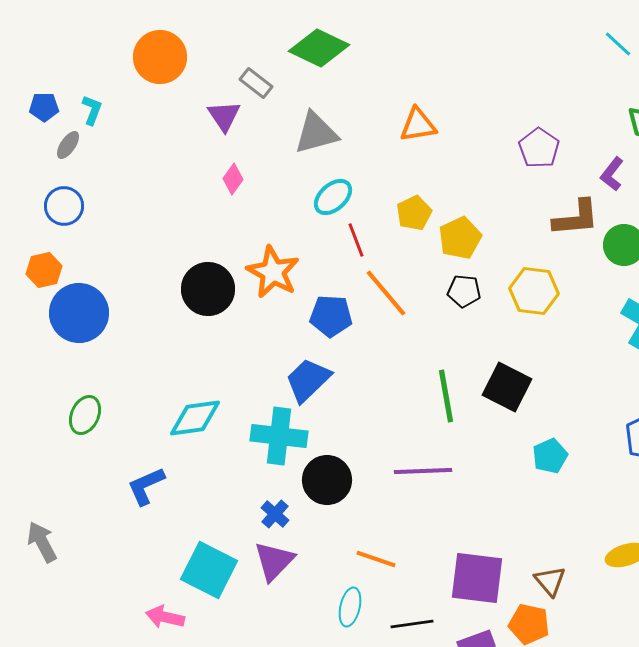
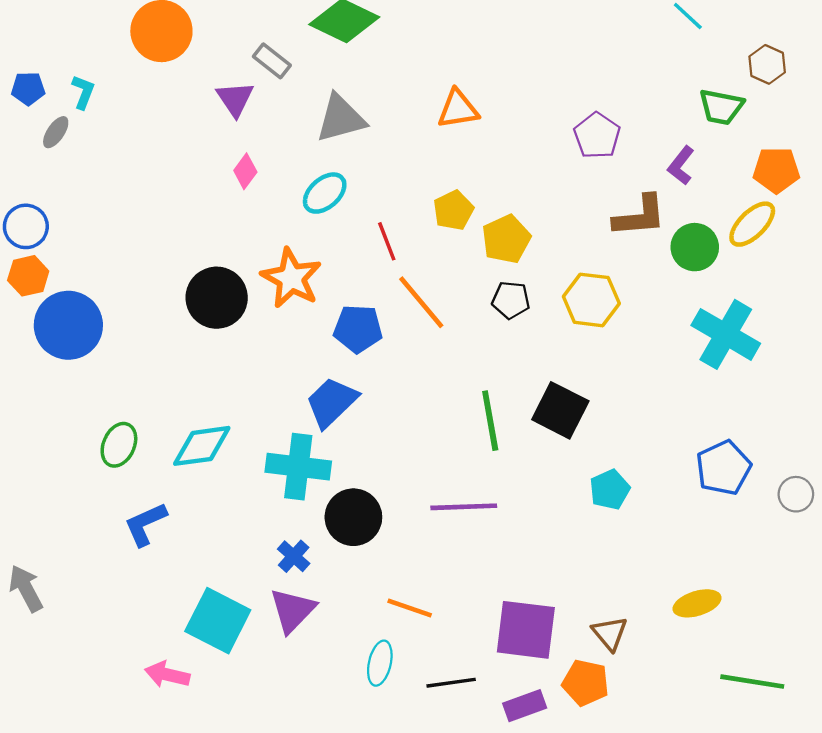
cyan ellipse: (333, 197) -> (325, 193), moved
blue circle: (64, 206) -> (26, 226), moved
green ellipse: (85, 415) -> (119, 445), moved

